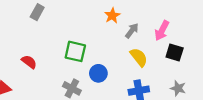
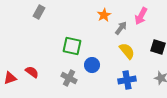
pink arrow: (162, 31) -> (141, 16), moved
red semicircle: (29, 62) -> (32, 72), moved

